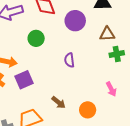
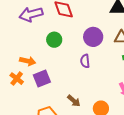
purple circle: (75, 21) -> (93, 37), moved

